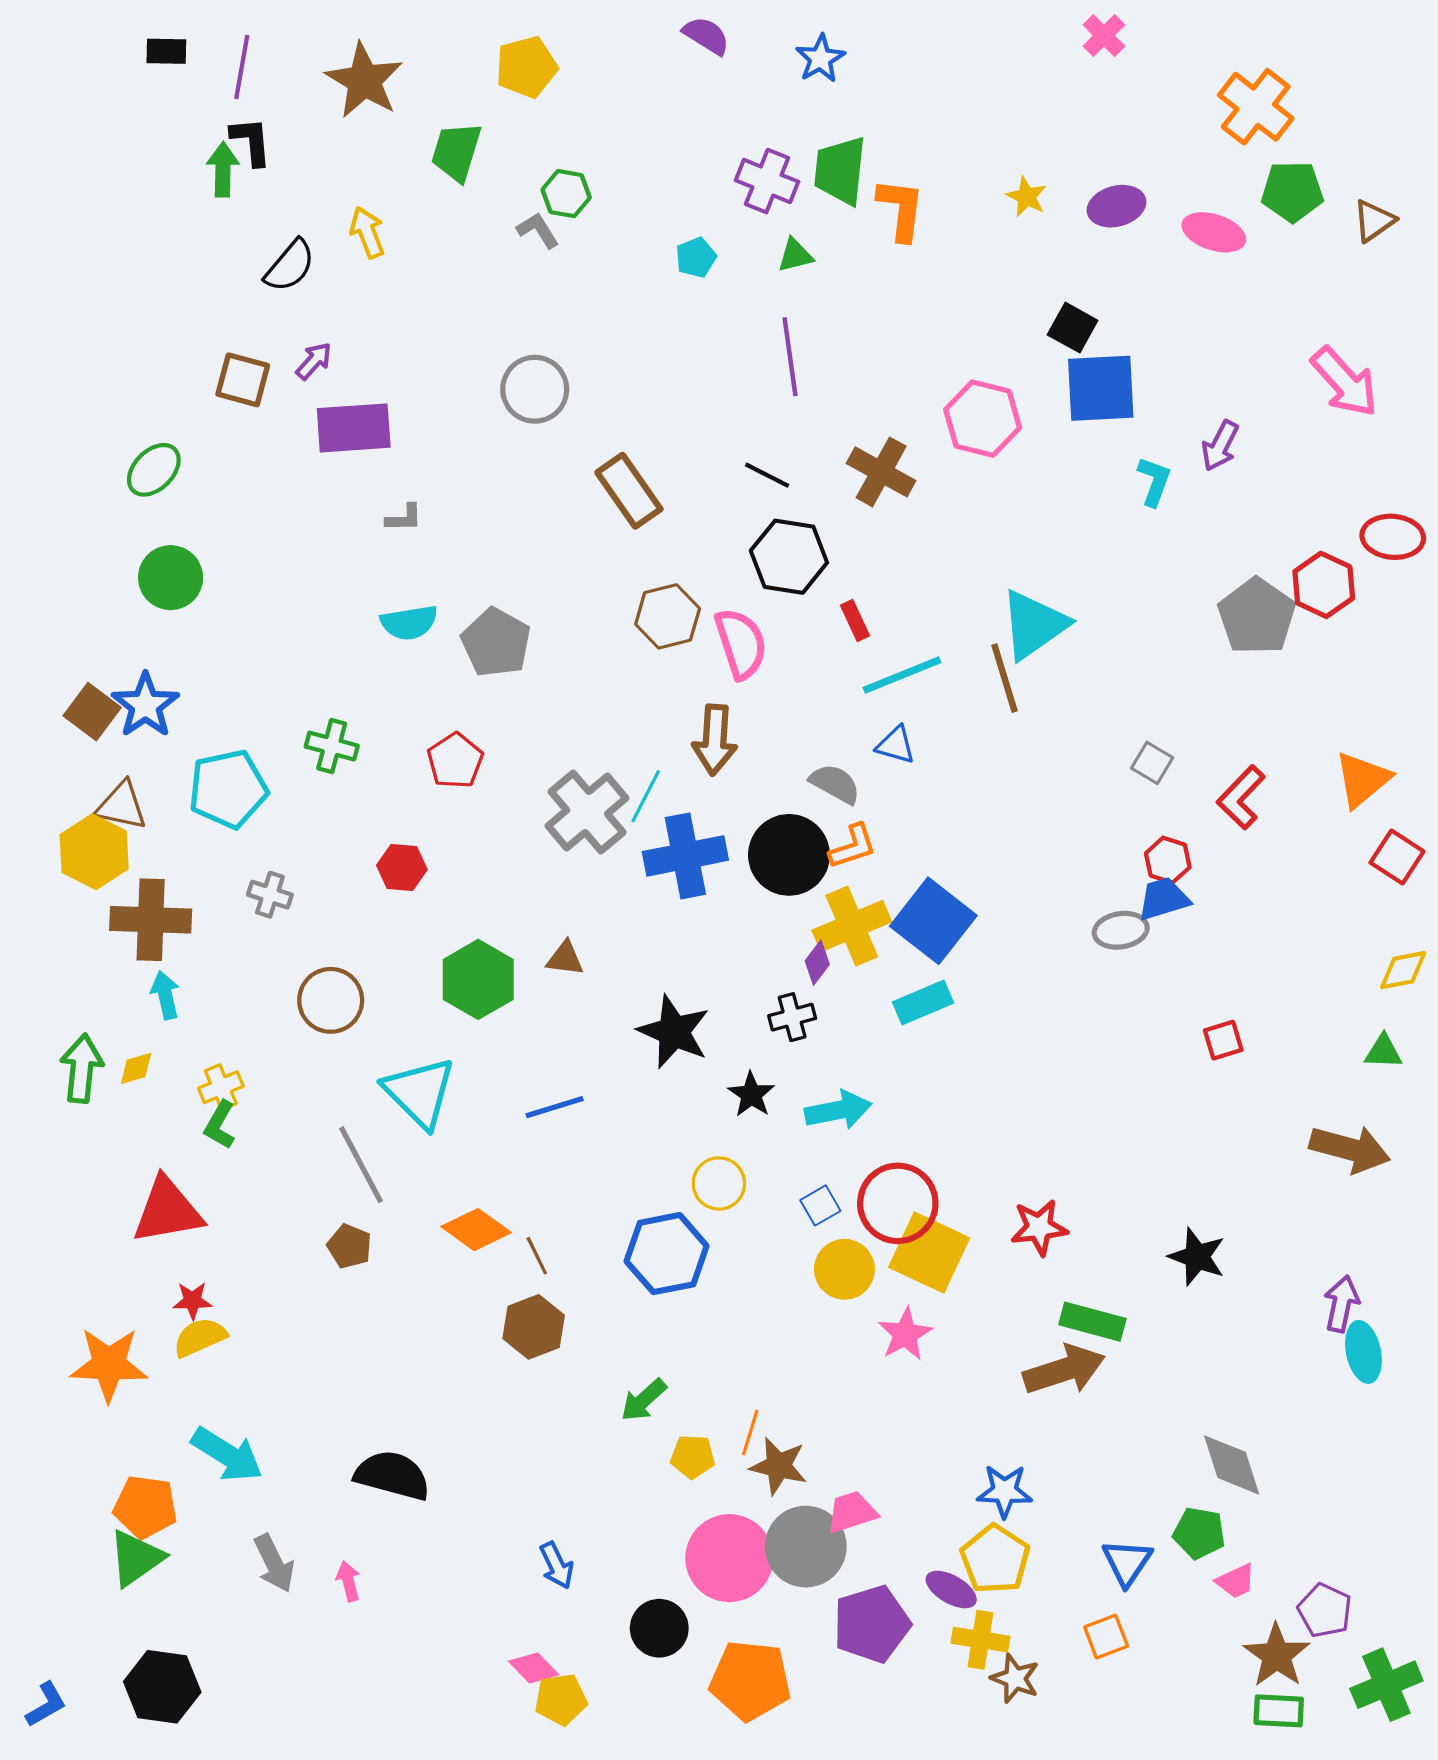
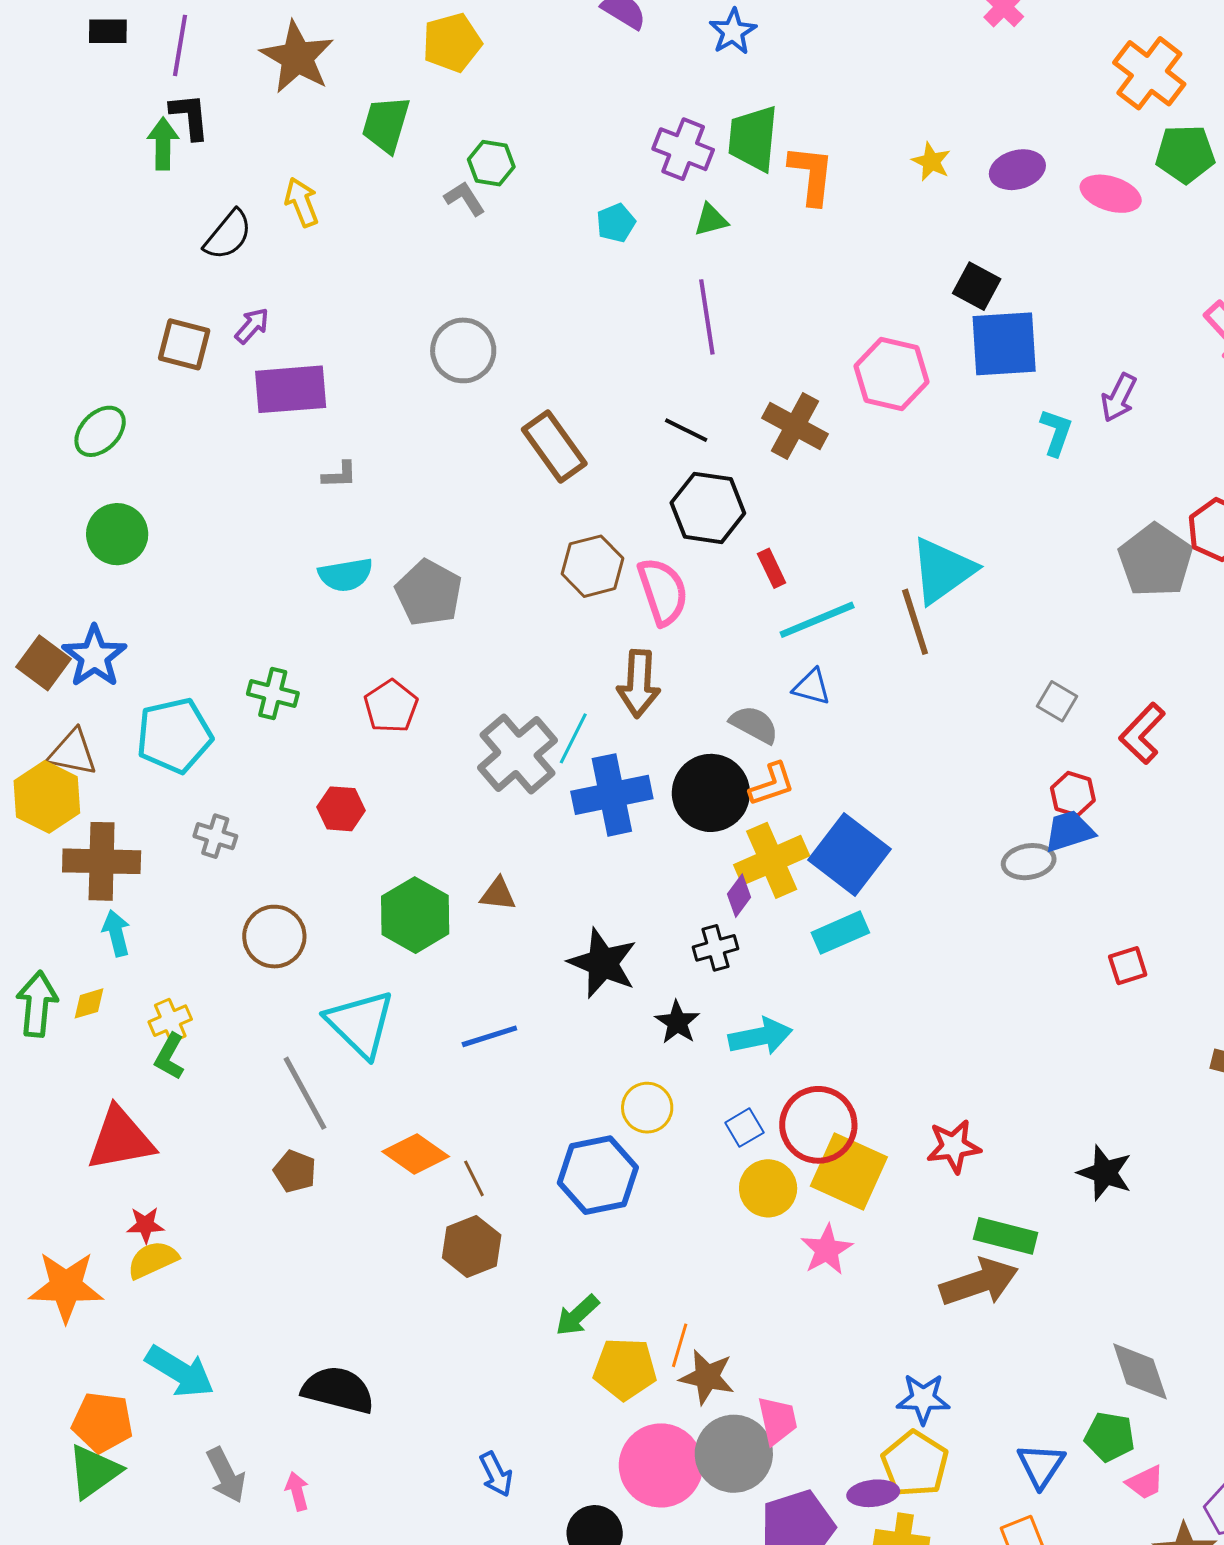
yellow pentagon: (693, 1457) -> (625, 1369), size x1.5
pink trapezoid: (852, 1512) -> (777, 1420), turned 96
purple ellipse: (951, 1589) -> (873, 1493), turned -36

